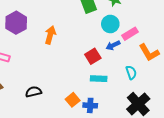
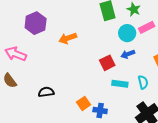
pink rectangle: (130, 34) -> (147, 27), moved
orange arrow: (50, 35) -> (68, 38), turned -132
cyan rectangle: (99, 79) -> (120, 84), moved

